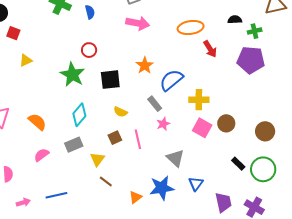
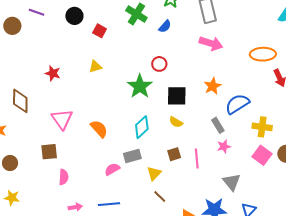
blue semicircle: (90, 12) -> (165, 26), turned 48
red square: (13, 33) -> (100, 31), moved
yellow semicircle: (121, 112) -> (176, 122), moved
pink semicircle: (41, 155) -> (112, 169), moved

